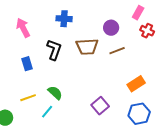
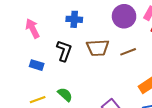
purple circle: (111, 28) -> (124, 16), moved, size x1.5
blue rectangle: (27, 64) -> (37, 65), turned -56

